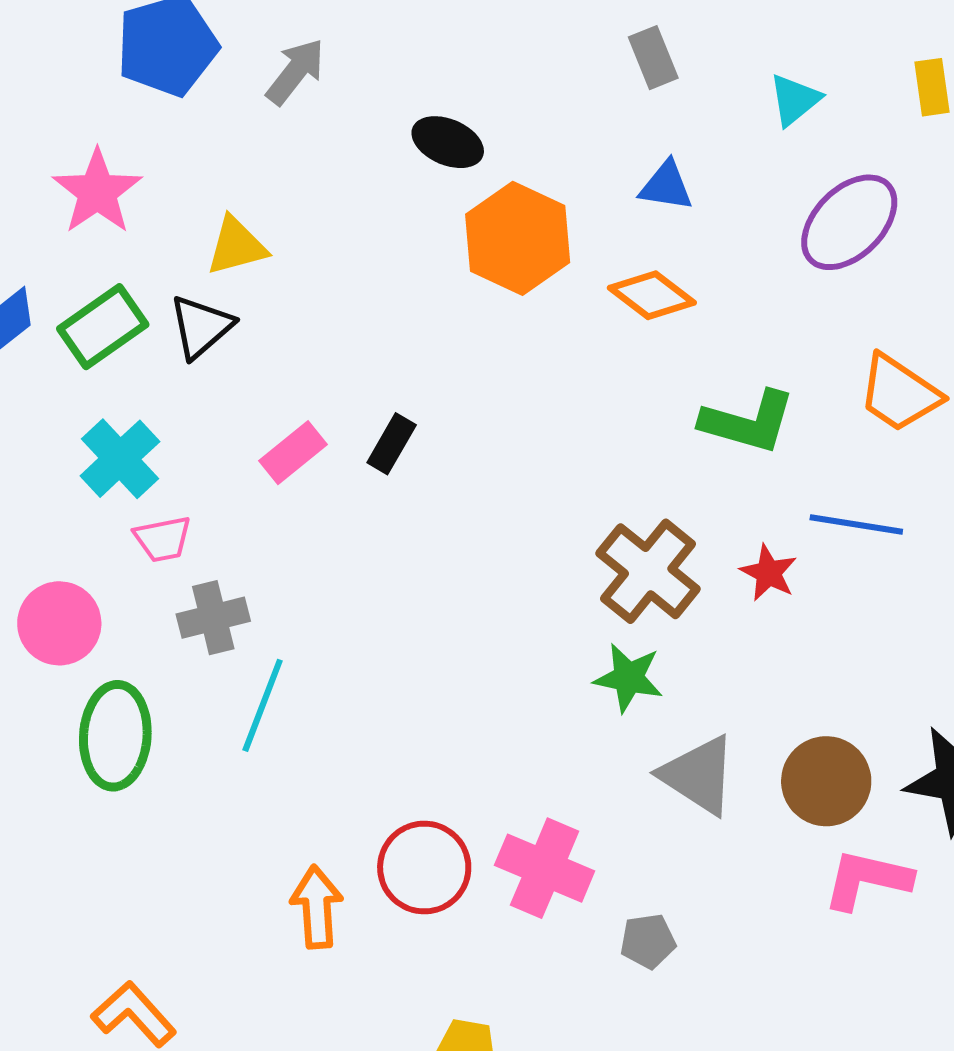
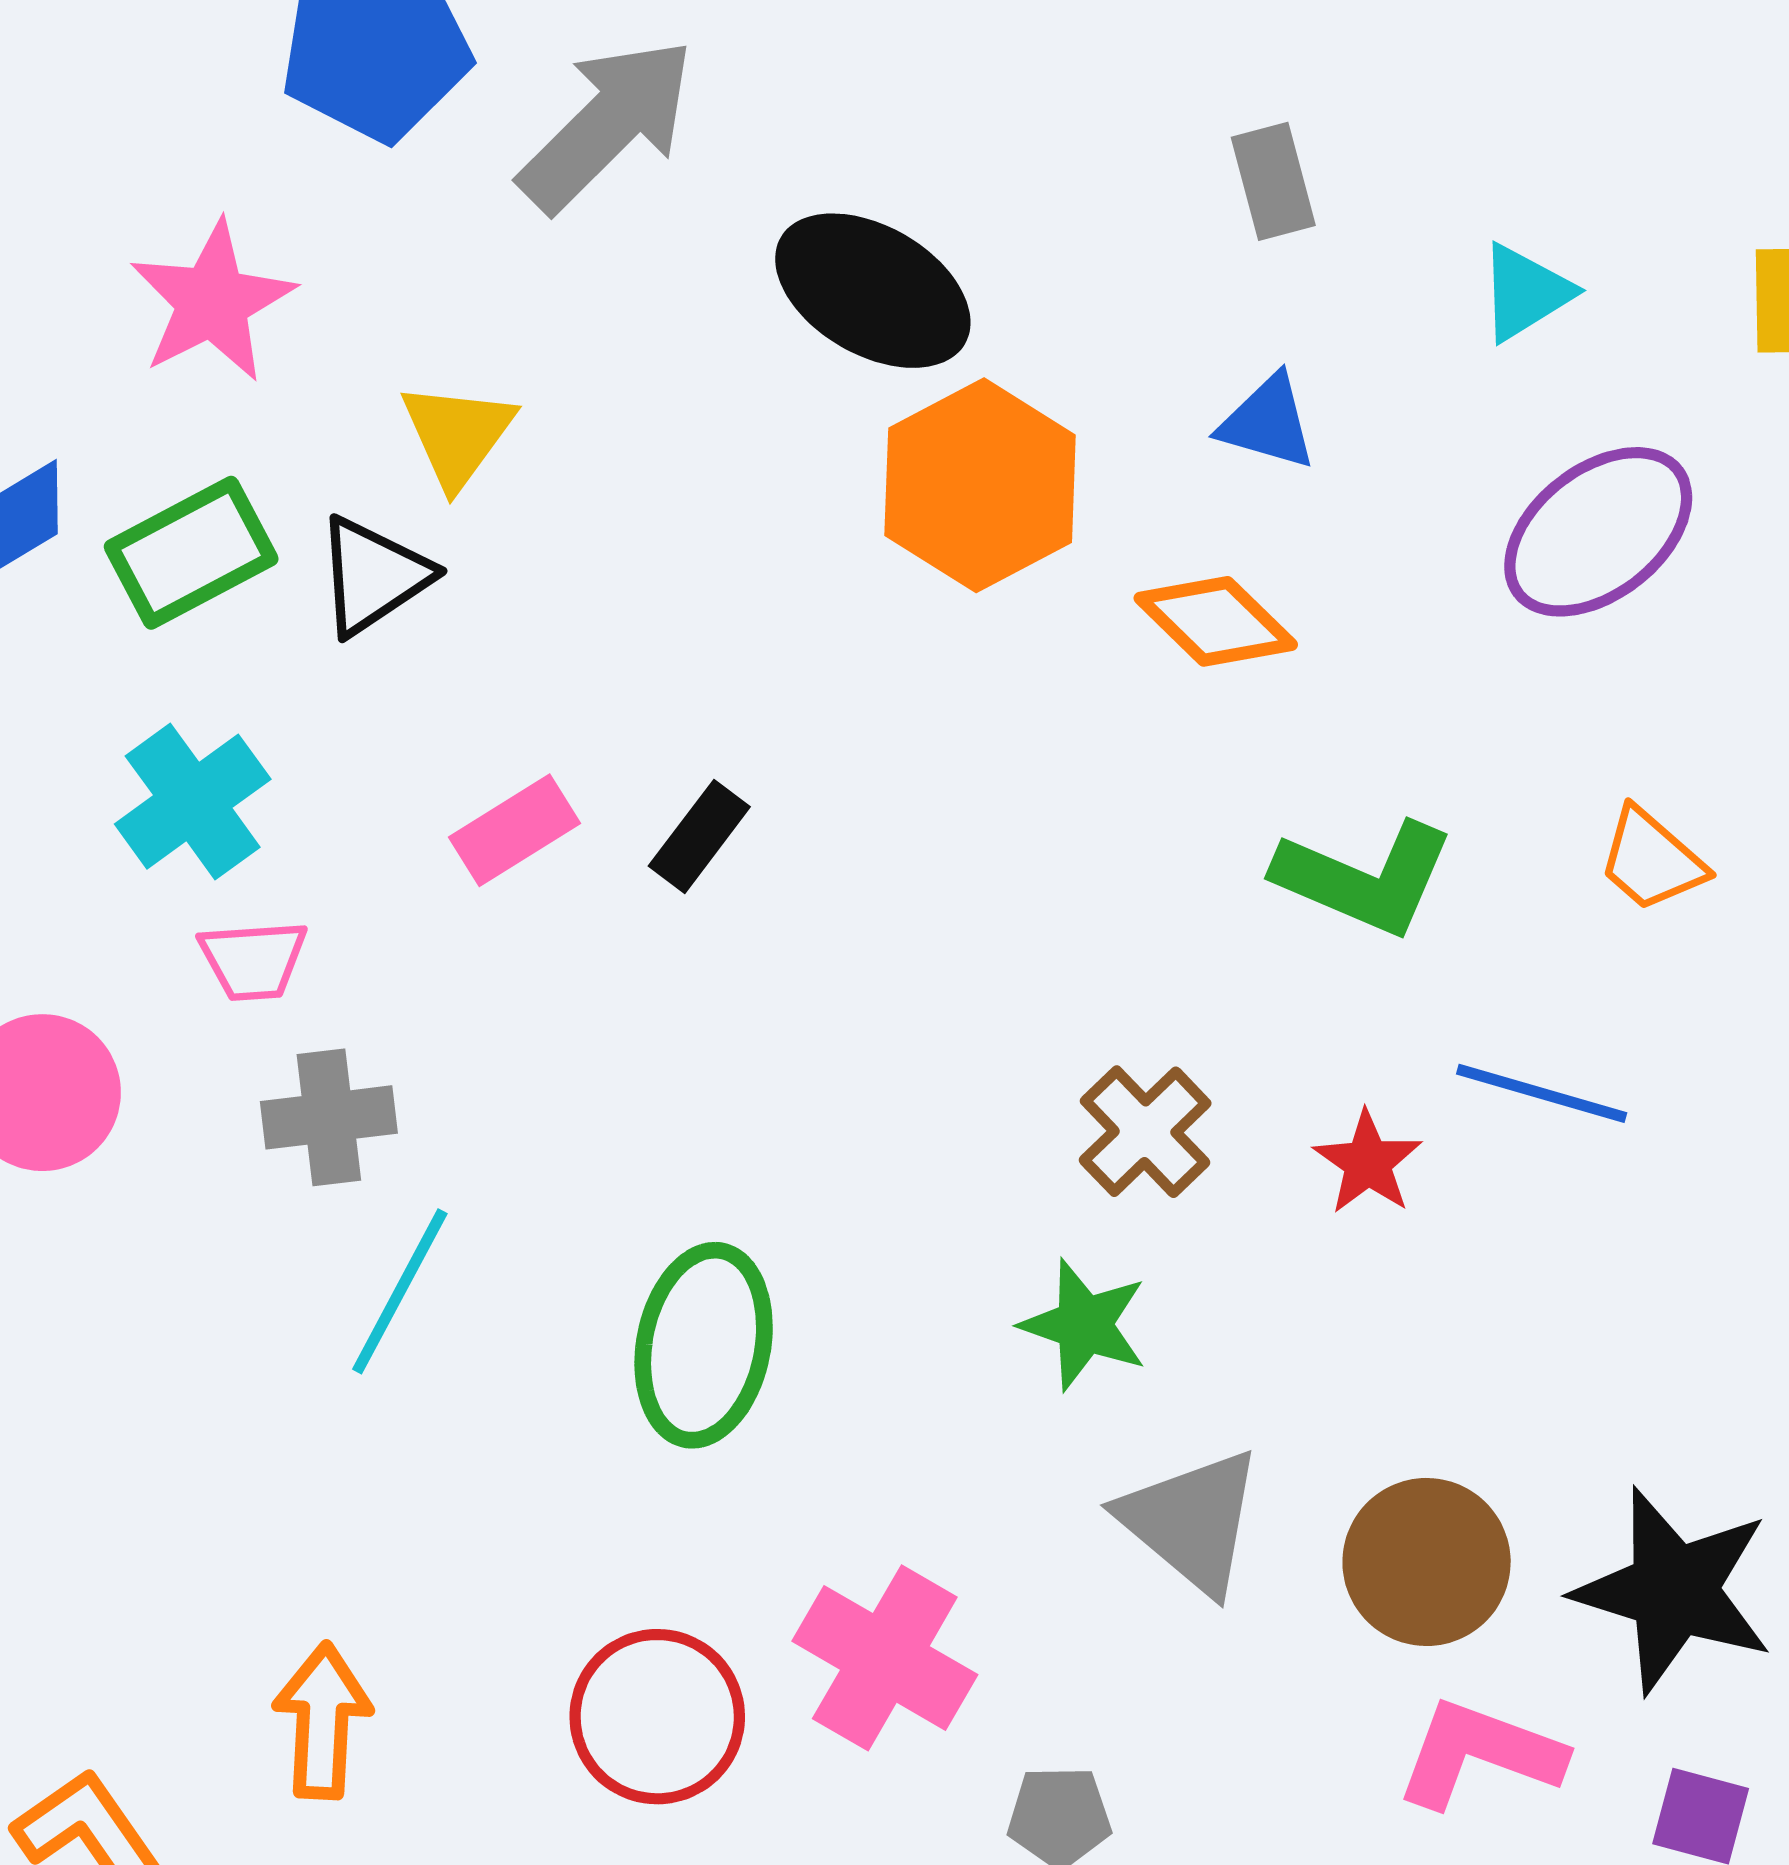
gray arrow: (295, 72) -> (607, 125), size x1.5
black ellipse: (448, 142) -> (873, 291), size x1.5
yellow triangle: (236, 246) -> (457, 435), turned -46
orange trapezoid: (899, 393) -> (1651, 860), size x0.7
brown cross: (648, 571) -> (1145, 1132), size x0.7
green ellipse: (115, 736) -> (704, 1345), moved
red circle: (424, 868) -> (657, 1717), moved
orange arrow: (317, 907) -> (322, 1721), moved

